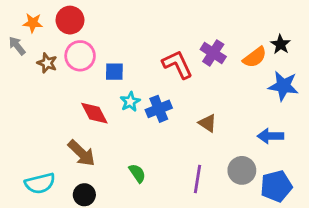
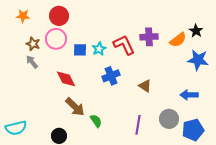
red circle: (70, 20) -> (59, 16), moved
gray arrow: (17, 46) -> (32, 62), moved
purple cross: (213, 53) -> (149, 37), turned -36
cyan star: (130, 102) -> (99, 49), moved
brown arrow: (81, 153) -> (75, 107), moved
cyan semicircle: (40, 183) -> (16, 128), moved

